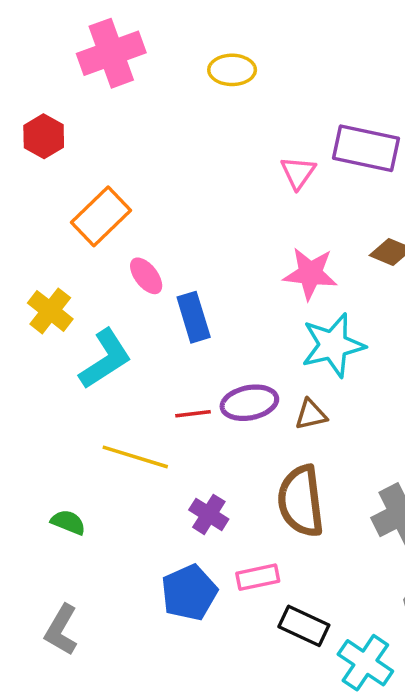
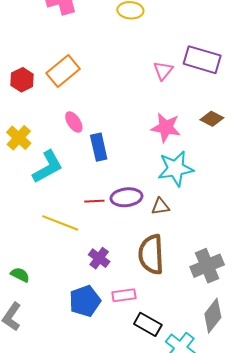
red hexagon: (44, 136) -> (22, 80), moved
orange rectangle: (101, 216) -> (63, 71), moved
green semicircle: (68, 522) -> (20, 275), moved

